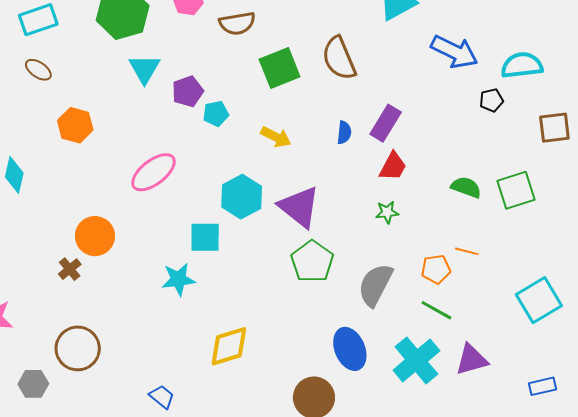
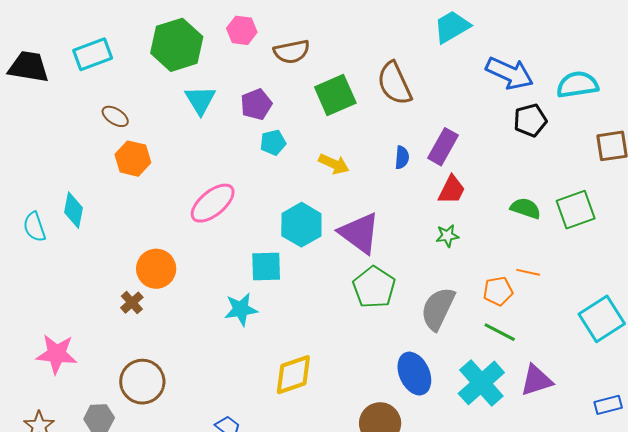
brown ellipse: (38, 70) -> (115, 116), moved
purple pentagon: (188, 92) -> (256, 104), moved
black pentagon: (491, 100) -> (530, 120), moved, size x1.4

